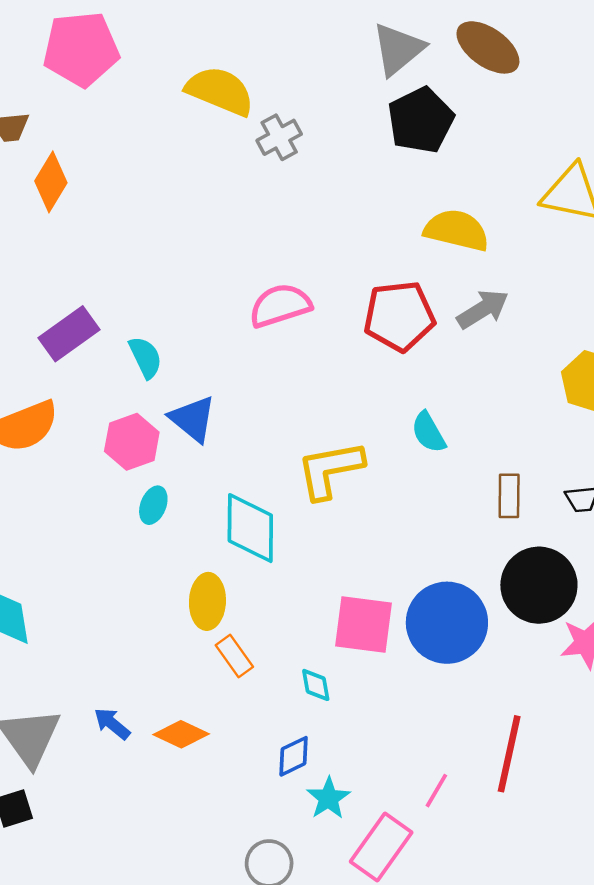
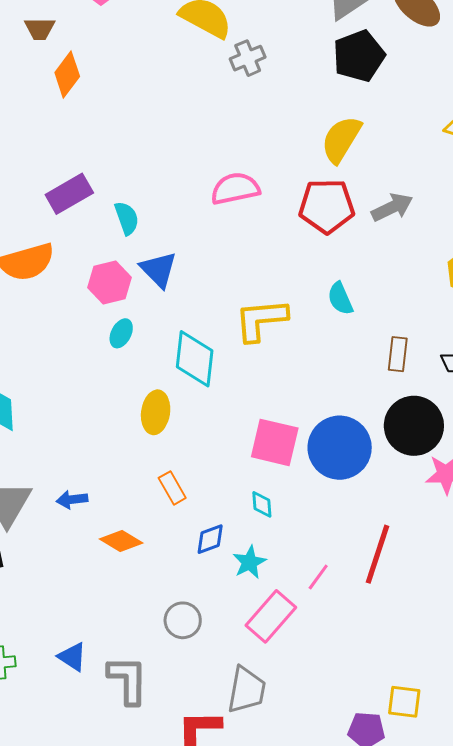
yellow semicircle: (457, 230) -> (341, 139), moved, turned -78
orange rectangle: (234, 656) -> (172, 488), moved
cyan diamond: (316, 685) -> (262, 504), moved
blue arrow: (112, 724) -> (72, 499), turned -52
orange diamond: (181, 734) -> (121, 541), moved
cyan star: (328, 798) -> (250, 562), moved

